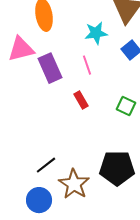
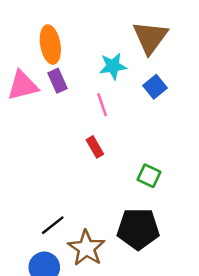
purple rectangle: (50, 68) -> (58, 81), moved, size x0.7
green square: (126, 106) -> (149, 176), moved

